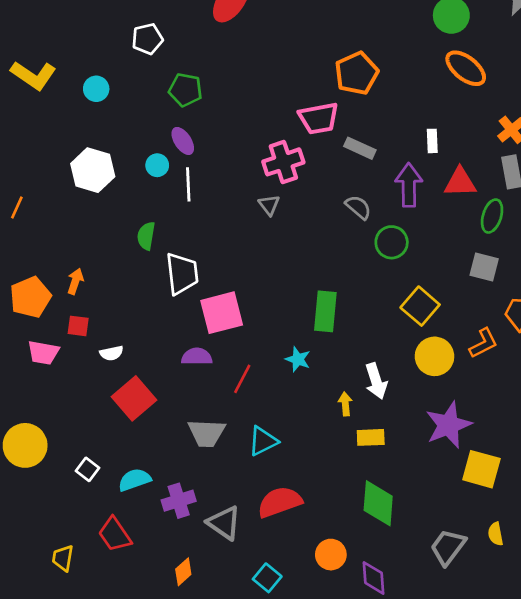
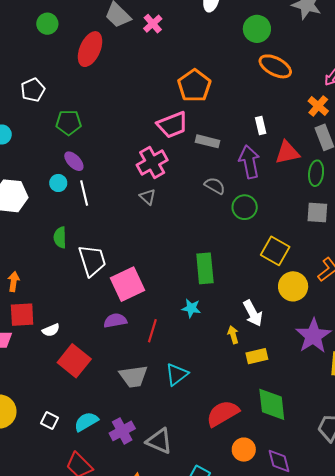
red square: (78, 326) -> (22, 315), size x1.5
red semicircle: (280, 502) -> (223, 413), moved

